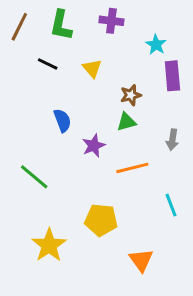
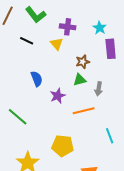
purple cross: (111, 21) -> (68, 27), moved
green L-shape: (61, 25) -> (36, 15), turned -50
gray arrow: (172, 140) -> (99, 89), moved

